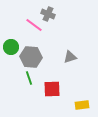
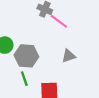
pink line: (34, 25) -> (59, 21), moved

